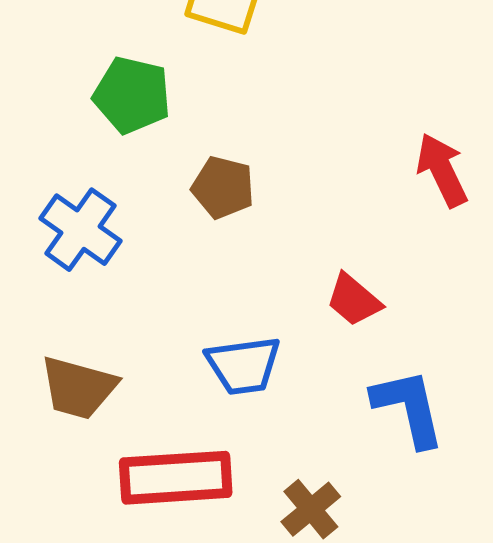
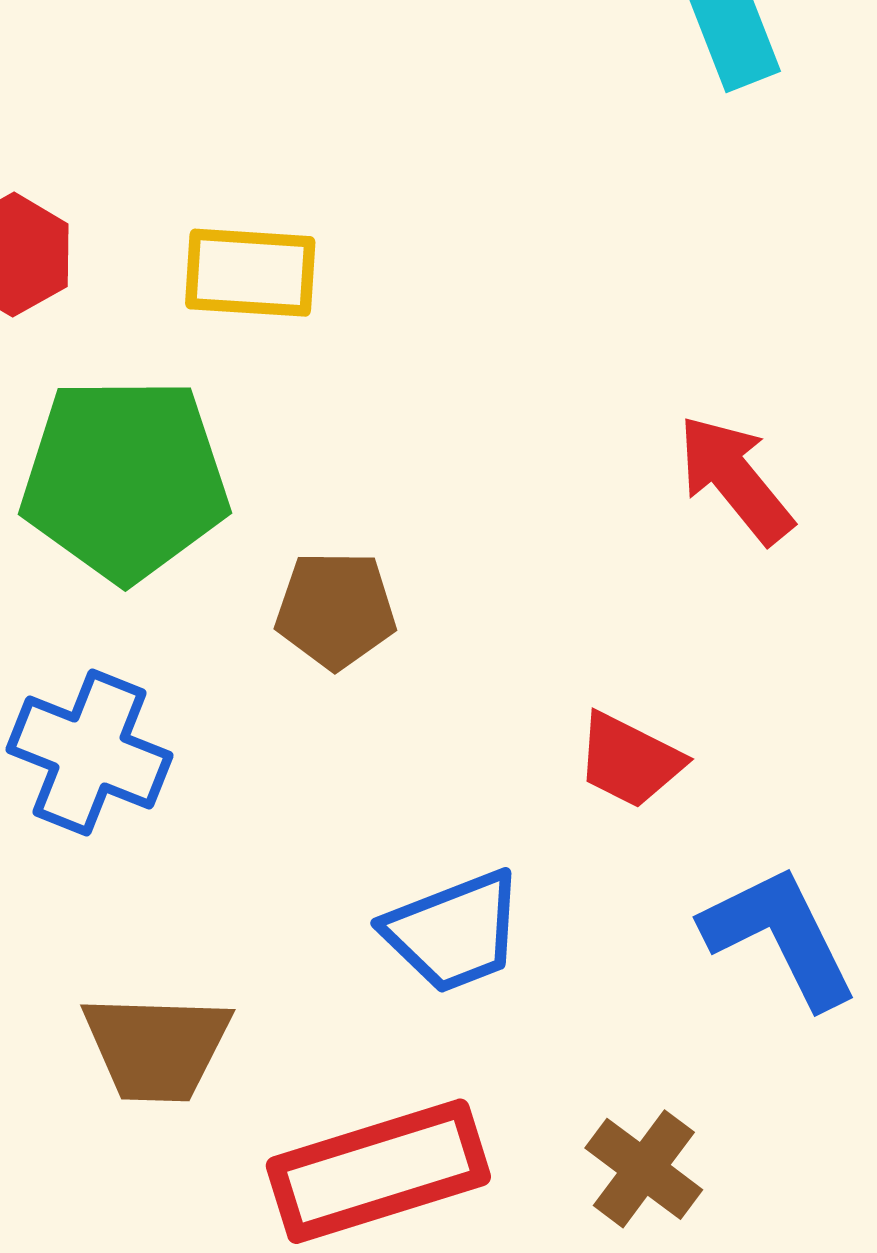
green pentagon: (132, 95) -> (125, 479), size x1.4

